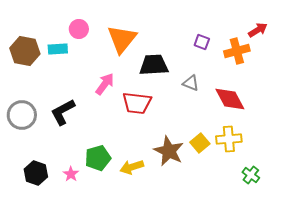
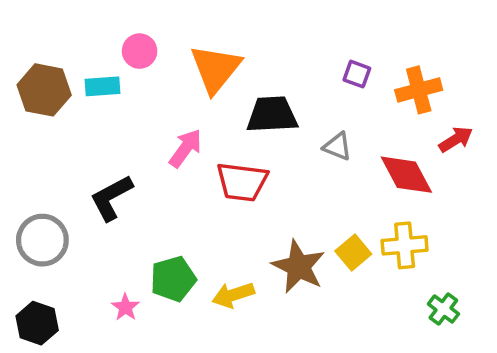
red arrow: (258, 30) -> (456, 139), moved
gray circle: (22, 115) -> (42, 240), moved
black hexagon: (36, 173) -> (37, 323), moved

